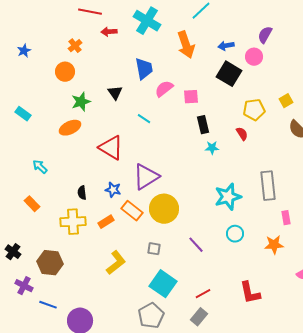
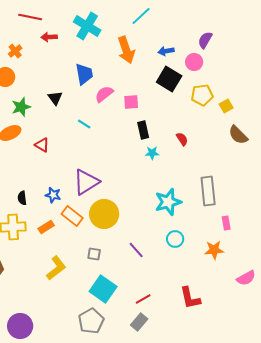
yellow pentagon: (254, 110) -> (202, 95), moved
red triangle: (111, 148) -> (42, 145), moved, size x0.6

